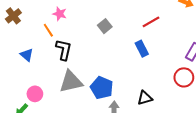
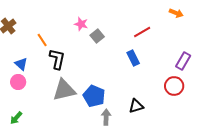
pink star: (60, 14) -> (81, 24), moved
pink circle: (35, 94) -> (18, 82), moved

